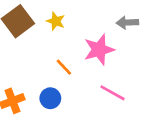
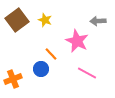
pink star: (99, 50) -> (77, 41), turned -30
blue circle: (50, 98) -> (41, 69), moved

